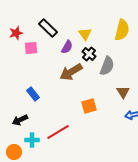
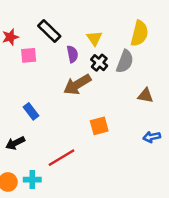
purple semicircle: (67, 47) -> (72, 54), turned -40
gray semicircle: (107, 66) -> (125, 61), moved
brown triangle: (123, 92) -> (146, 96), moved, turned -48
cyan cross: (32, 140) -> (32, 180), moved

